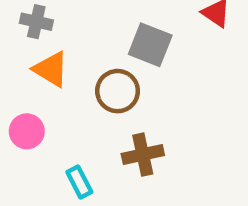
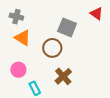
pink circle: (27, 131) -> (18, 70), moved
brown cross: (143, 155) -> (63, 76), turned -30

